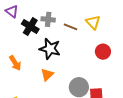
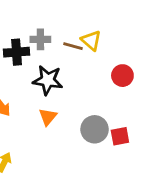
yellow triangle: (93, 22) -> (91, 40), moved
black cross: (30, 26) -> (17, 52), turned -30

